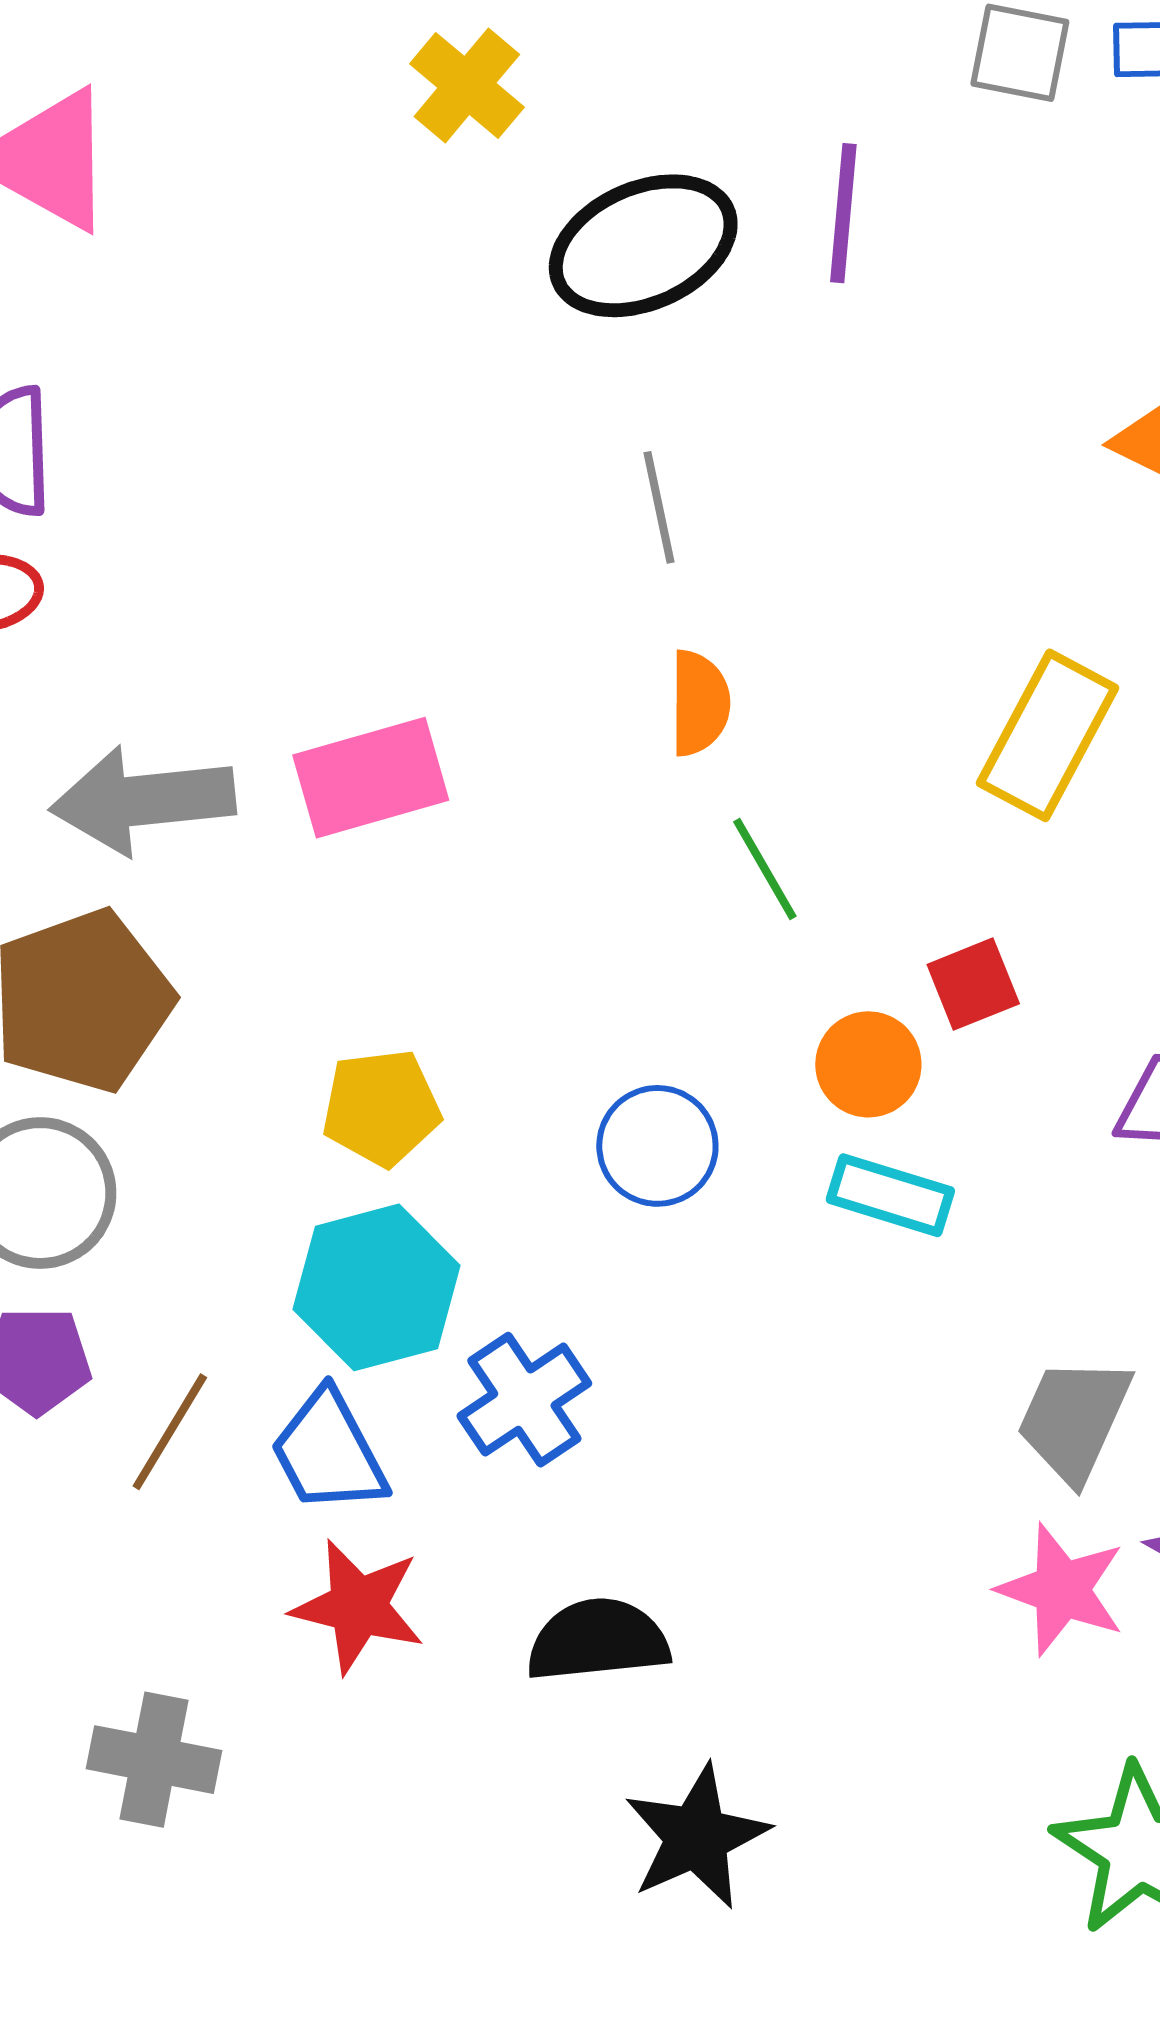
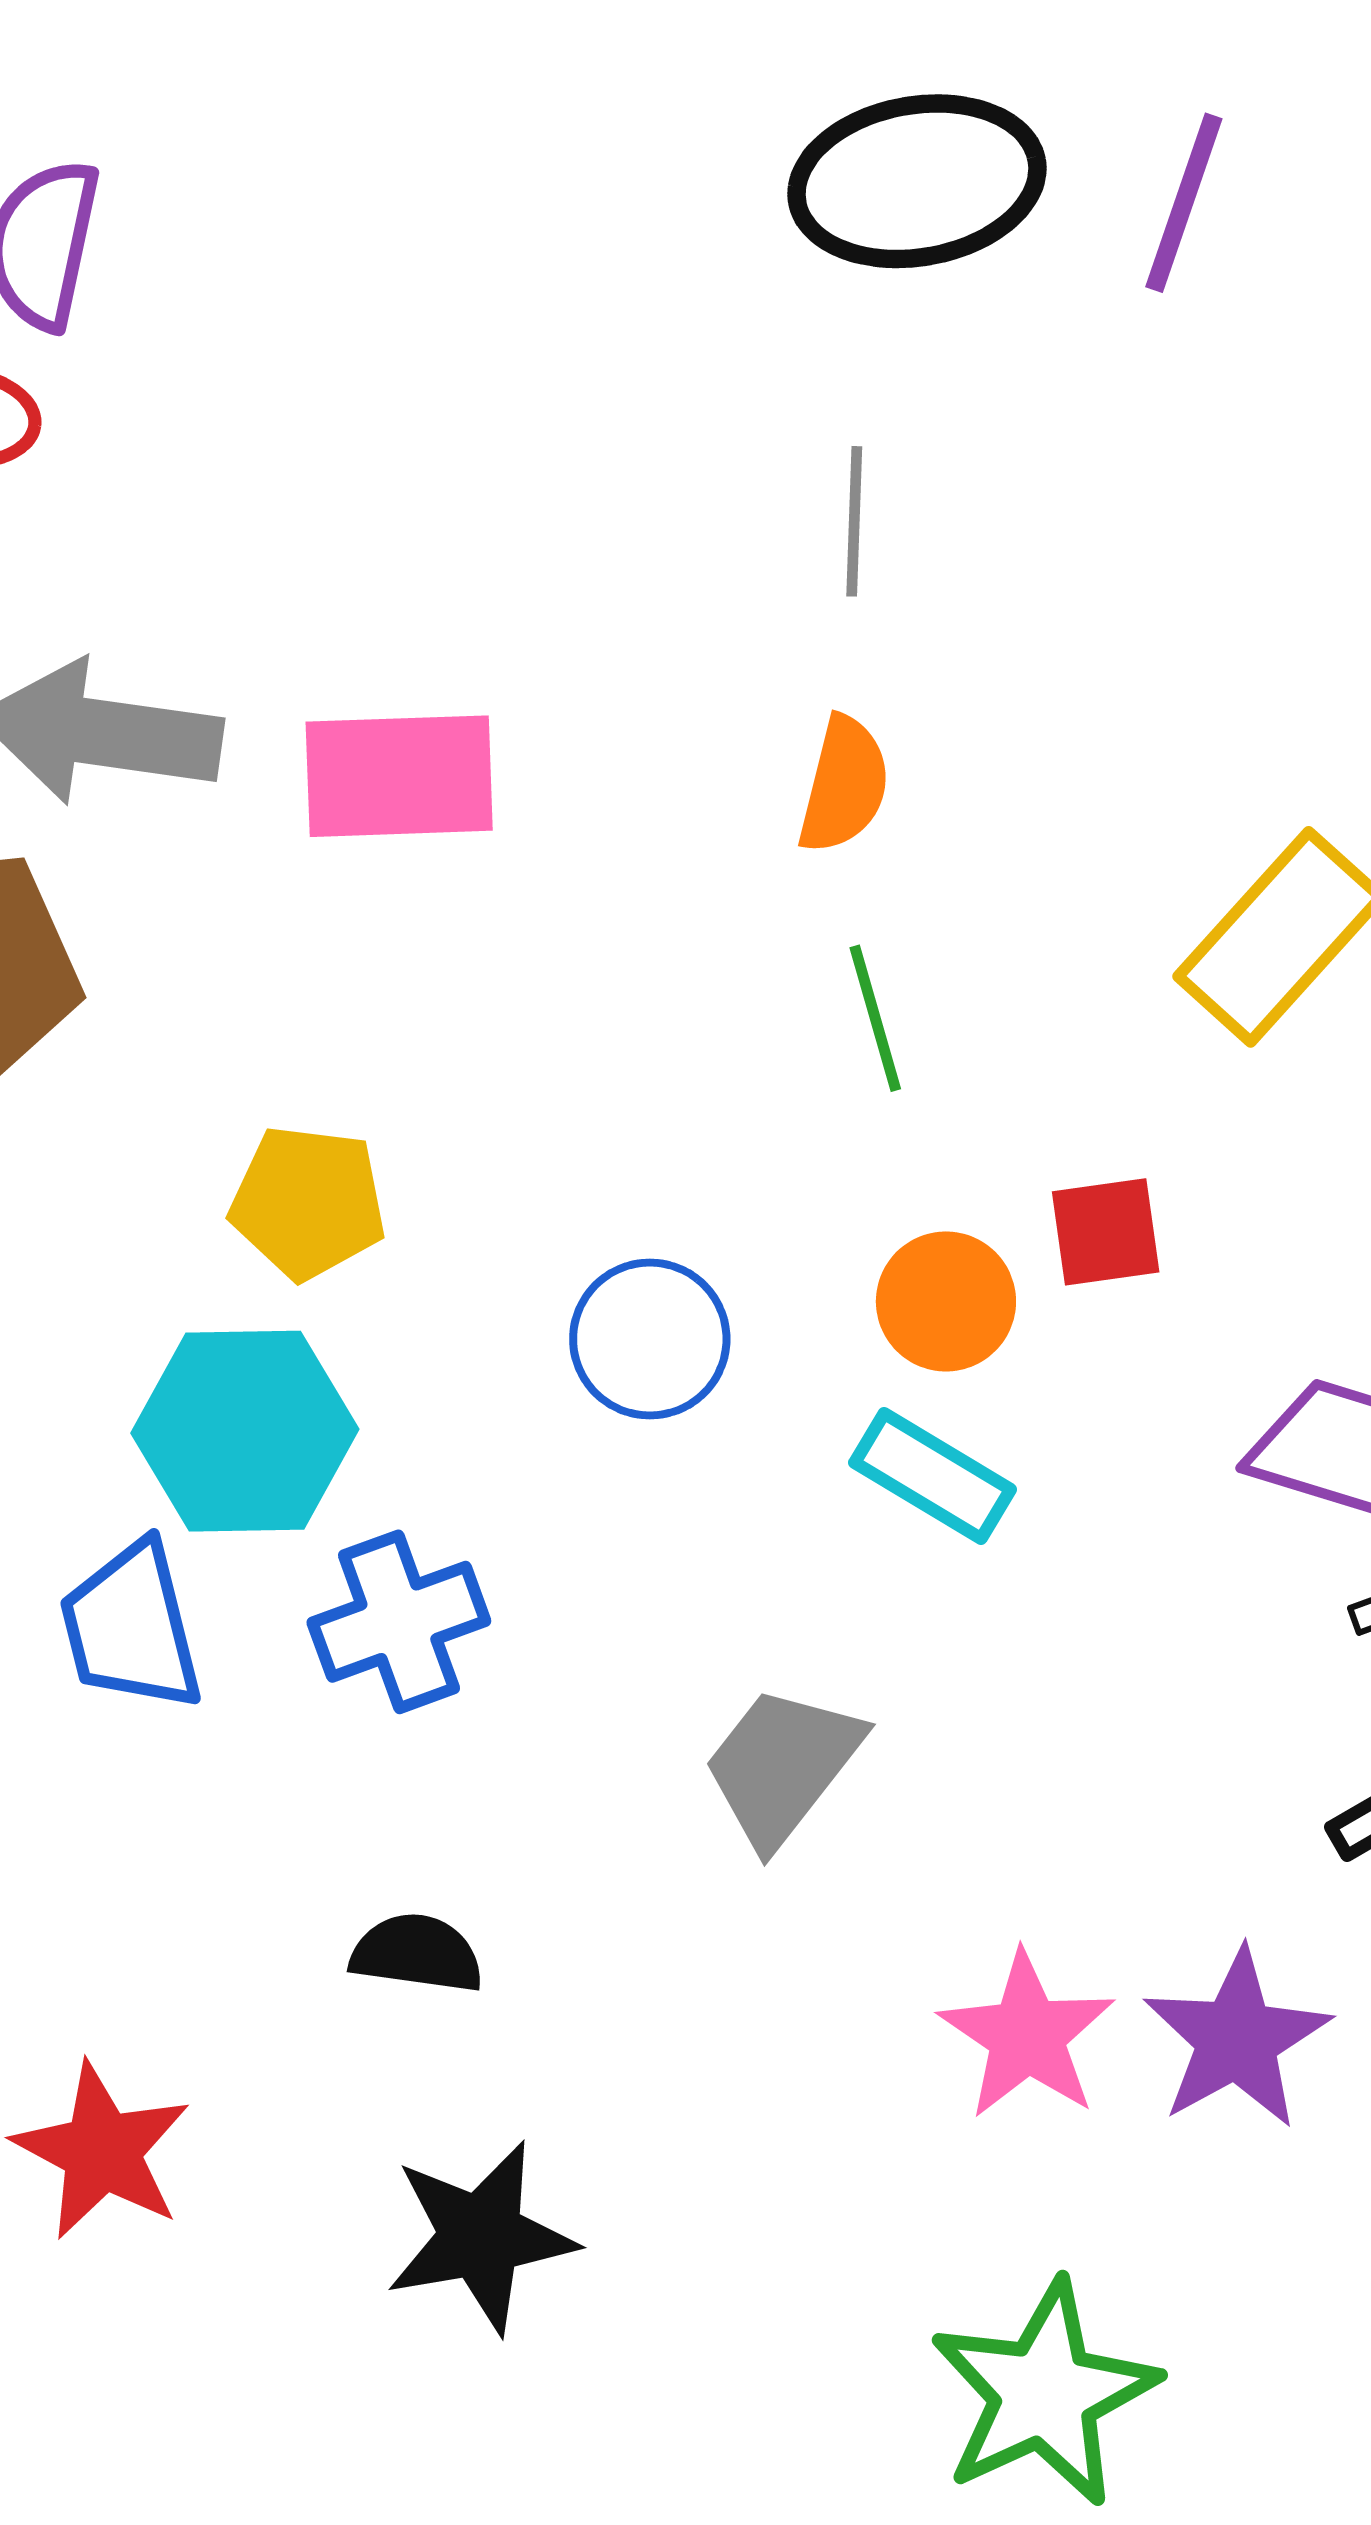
gray trapezoid: (1074, 1419) -> (782, 1766), moved
red star: (358, 1606) -> (102, 2151), moved
black semicircle: (598, 1640) -> (417, 1953), size x0.7

